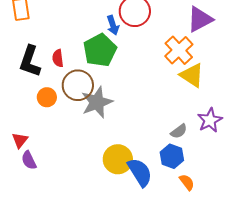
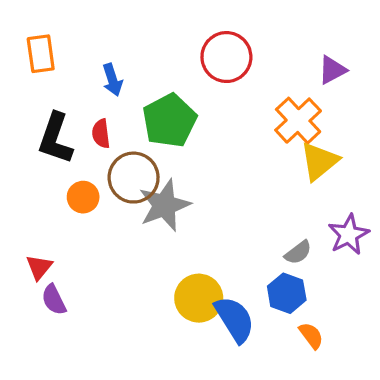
purple triangle: (200, 19) -> (332, 70), size x0.7
blue arrow: (113, 25) -> (112, 80), moved
yellow triangle: (192, 75) -> (319, 161), turned 48

